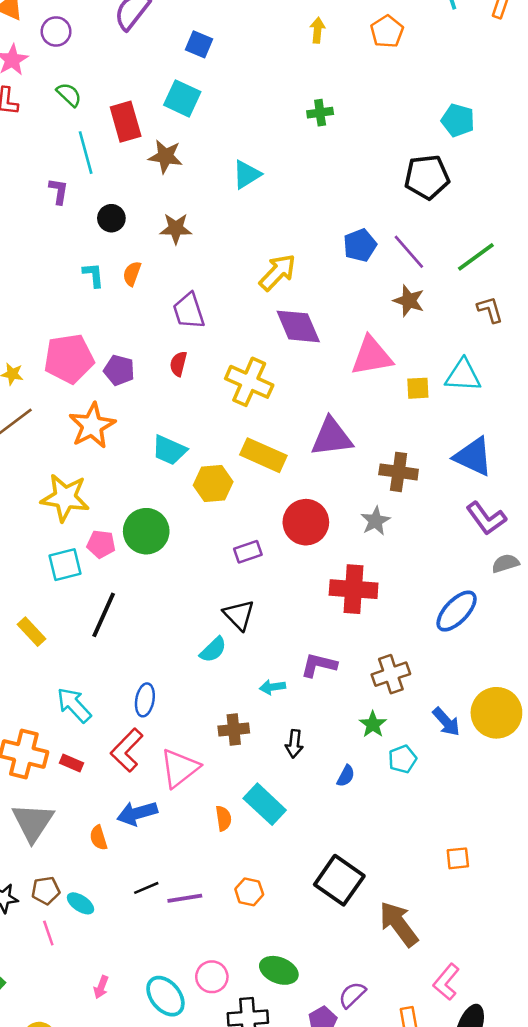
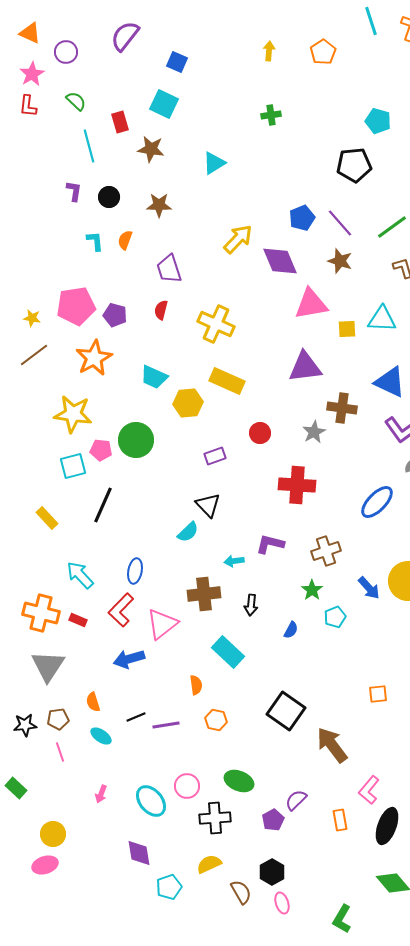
red rectangle: (126, 122) -> (120, 122), size x0.7
purple L-shape: (59, 191) -> (74, 191), moved
purple diamond: (298, 326) -> (280, 261), moved
purple triangle: (332, 437) -> (305, 367), moved
brown cross: (399, 472) -> (342, 408), moved
red circle: (306, 522) -> (260, 433), size x0.6
brown cross: (234, 730) -> (204, 594), size x1.4
orange semicircle: (223, 818) -> (196, 685), moved
orange semicircle: (99, 838) -> (93, 702), moved
cyan ellipse: (80, 903) -> (101, 736), moved

